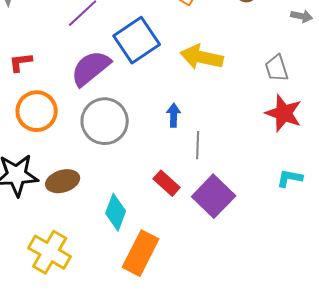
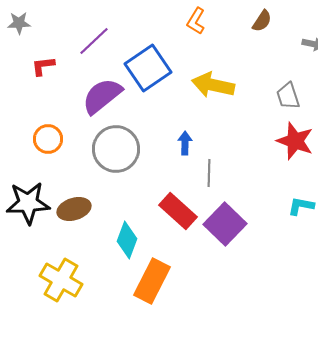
red L-shape: (21, 62) -> (43, 66), moved
orange circle: (37, 111) -> (48, 139), size x0.7
red rectangle: (167, 183) -> (178, 211), size x1.4

